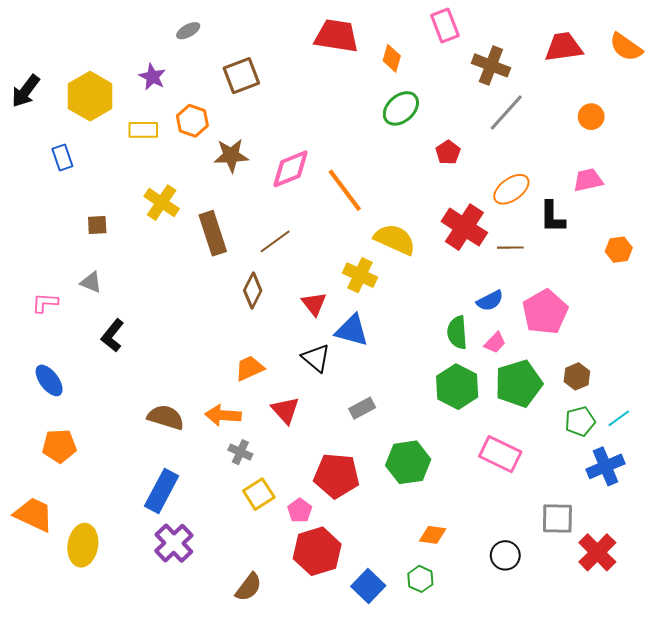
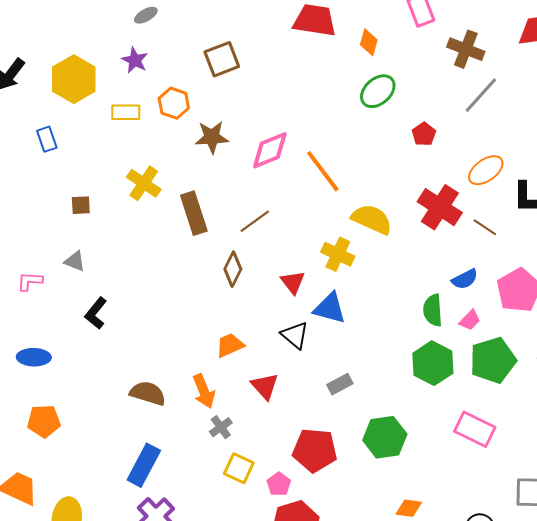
gray ellipse: (188, 31) -> (146, 15), moved
brown line: (510, 248) -> (485, 227), turned 35
blue ellipse: (49, 380) -> (34, 357), turned -52
orange arrow: (223, 415) -> (204, 391), turned -116
gray cross: (240, 452) -> (221, 427), turned 30
yellow square: (259, 494) -> (239, 468), turned -32

